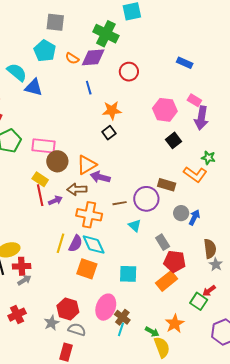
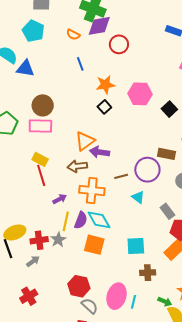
purple diamond: (93, 57) -> (99, 26), moved
orange semicircle: (72, 58) -> (73, 35), moved
pink hexagon: (165, 110) -> (140, 94), moved
brown circle: (57, 161) -> (43, 105), moved
purple arrow: (55, 200) -> (60, 199), moved
red cross: (22, 266) -> (39, 240), moved
pink ellipse: (106, 307) -> (117, 296), moved
brown cross: (122, 317) -> (148, 273), moved, turned -35
gray star: (52, 323) -> (58, 240), moved
gray semicircle: (77, 330) -> (90, 306), turned 30

